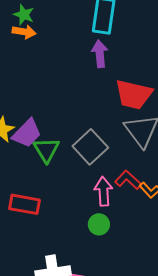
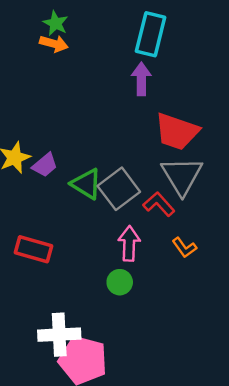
purple trapezoid: (27, 133) -> (45, 165), size x0.7
green triangle: (46, 150) -> (86, 184), moved, turned -32
red L-shape: (128, 180) -> (159, 204), moved

